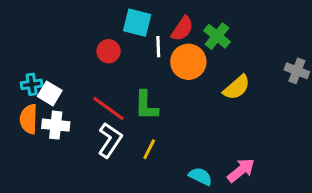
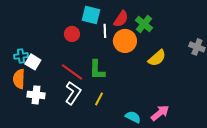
white cross: (56, 125) -> (36, 95), moved

